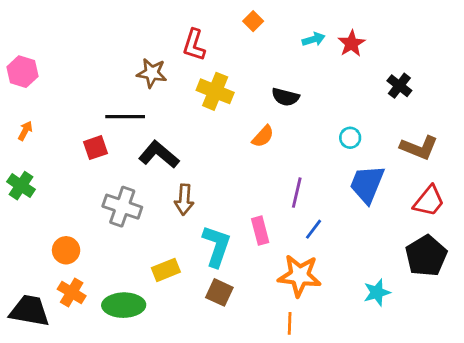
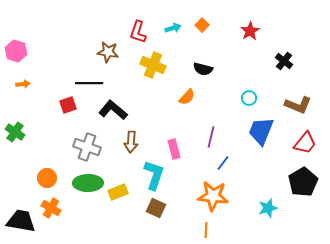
orange square: (253, 21) -> (202, 25), moved
cyan arrow: (314, 39) -> (173, 28), moved
orange arrow: (25, 131) -> (23, 84), moved, turned 56
pink rectangle: (260, 231) -> (174, 149), moved
green ellipse: (124, 305) -> (88, 183), moved

